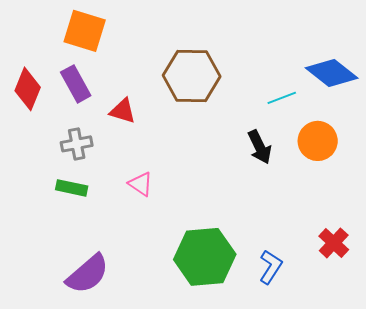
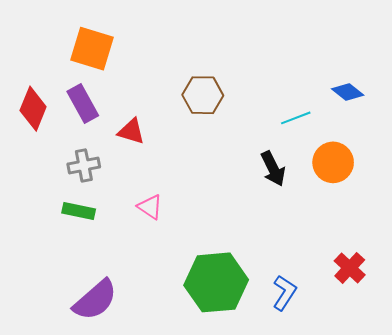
blue diamond: (332, 73) -> (348, 92), size x0.6
brown hexagon: (192, 76) -> (203, 95), size x0.7

